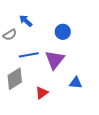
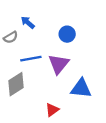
blue triangle: (76, 83) -> (81, 88), size x1.5
red triangle: (42, 93) -> (52, 110), moved

